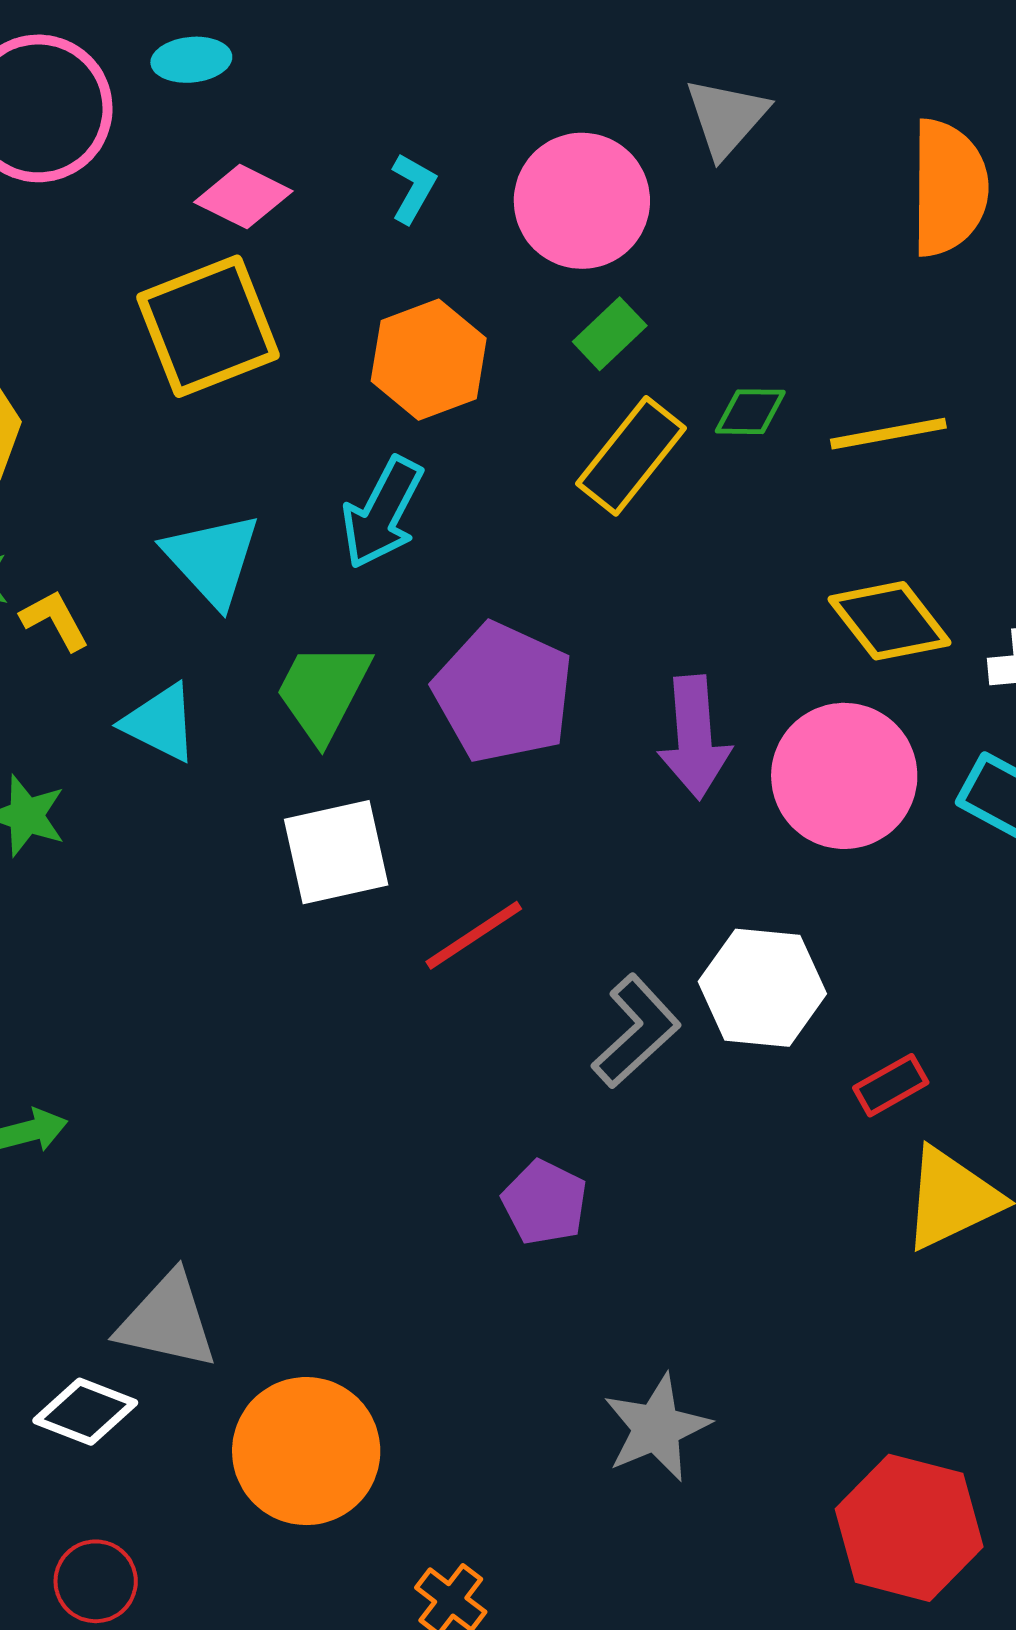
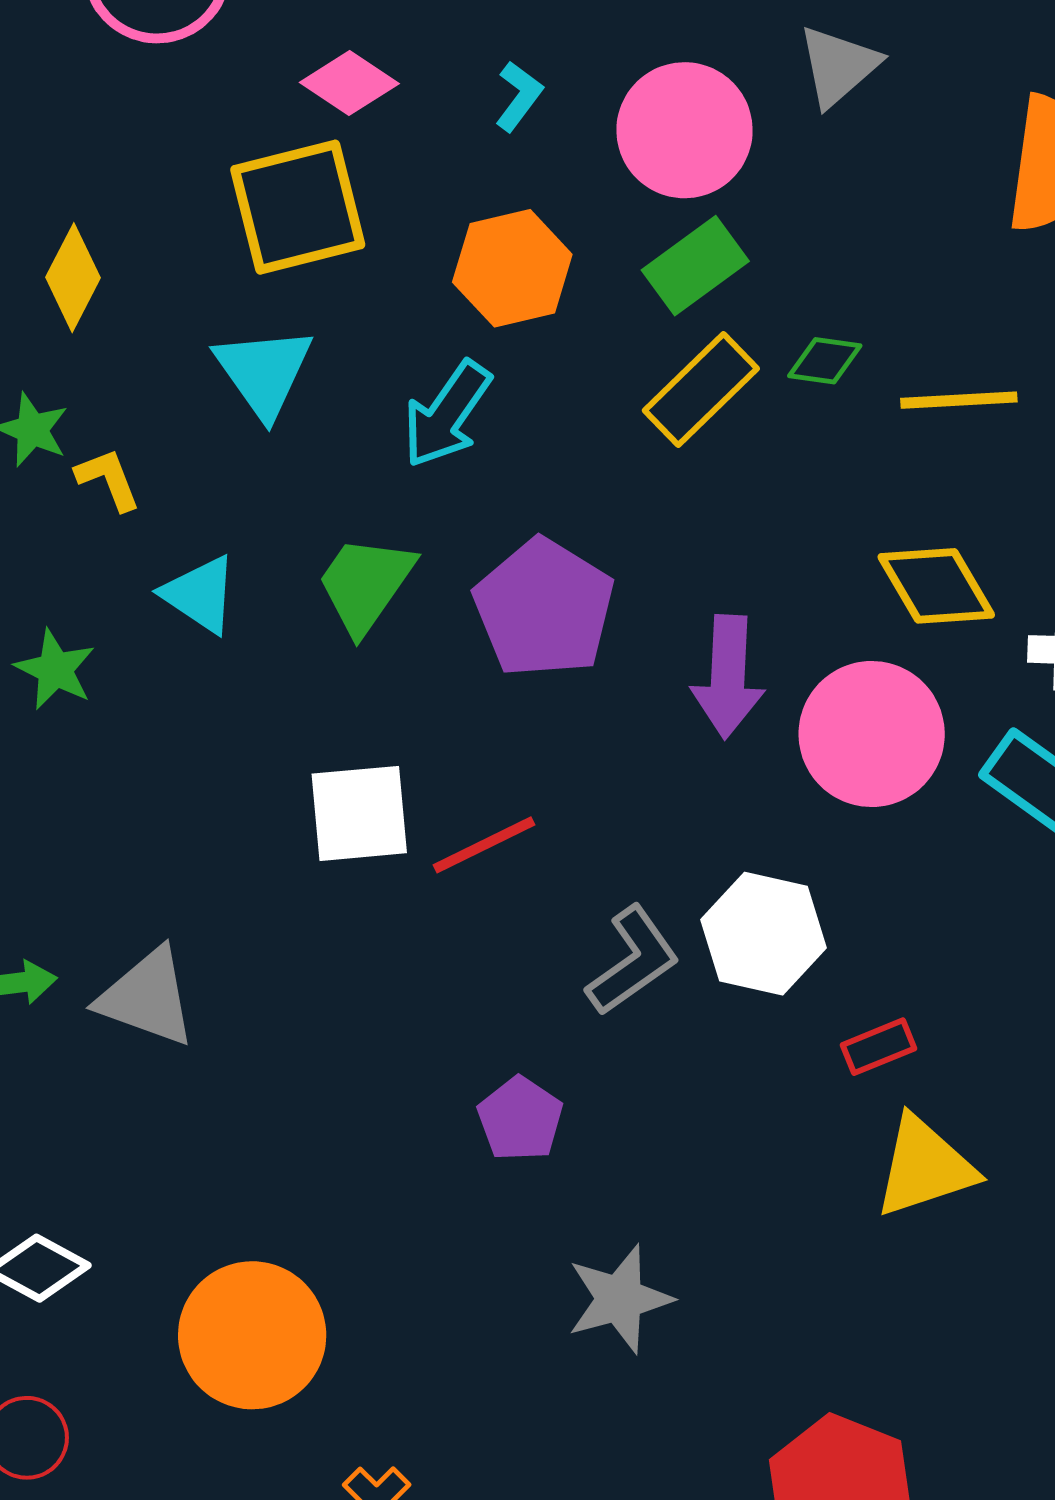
green rectangle: (610, 334) -> (695, 266), size x1.4
cyan triangle: (212, 559) -> (264, 372), moved
white square: (336, 852) -> (359, 813), moved
gray triangle: (167, 1321) -> (147, 997), moved
gray star: (656, 1428) -> (619, 1299), moved

